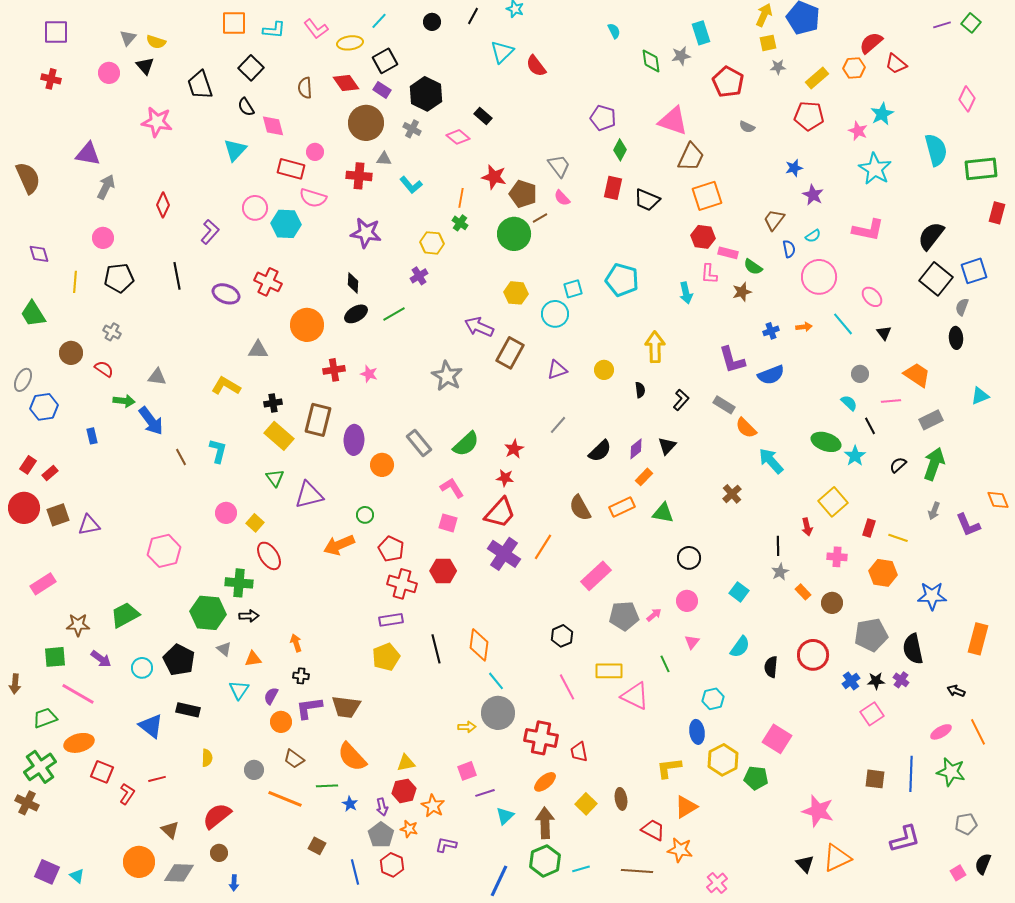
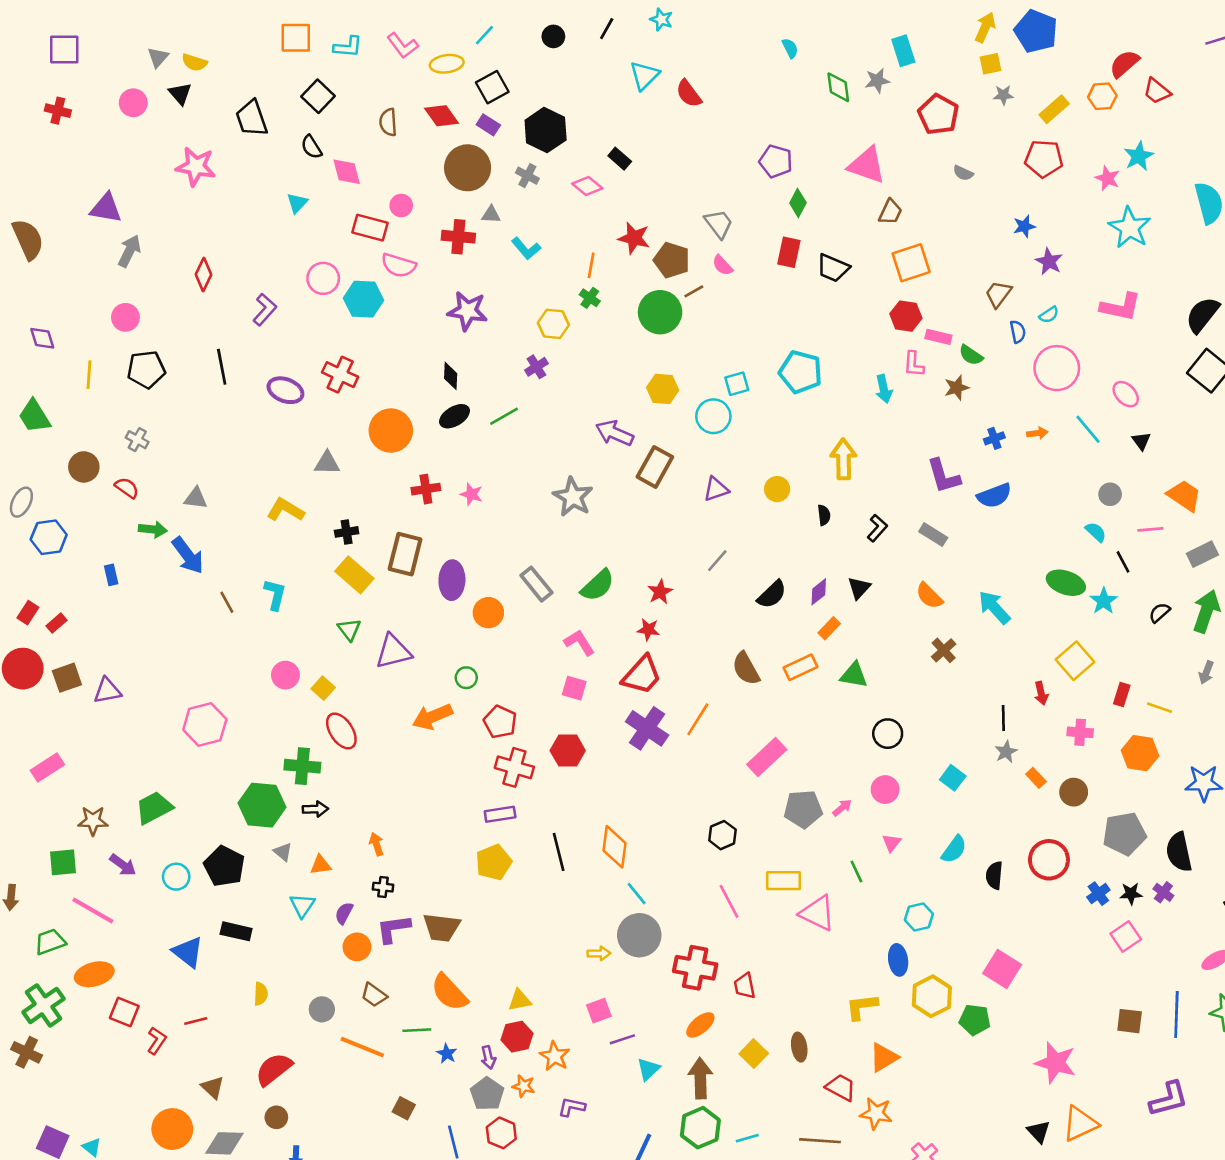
cyan triangle: (235, 150) -> (297, 203), size x0.7
brown trapezoid: (691, 157) -> (890, 212), size x0.7
orange semicircle: (746, 428) -> (929, 596), moved

